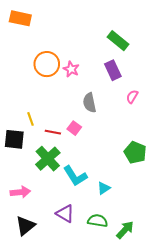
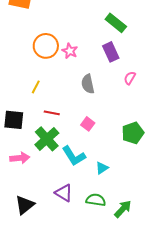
yellow line: (31, 119) -> (36, 87), moved, turned 48
pink square: (74, 128) -> (88, 124), moved
green pentagon: (135, 153) -> (133, 133), turned 30
pink arrow: (20, 192) -> (20, 158), moved

